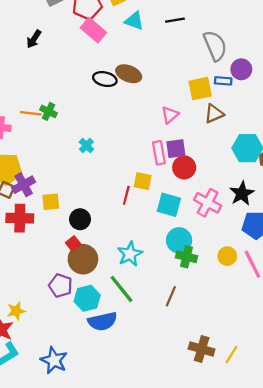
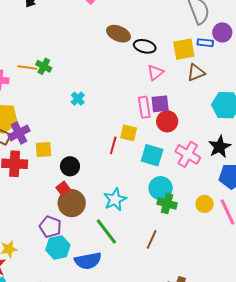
black ellipse: (105, 79) -> (145, 46), moved
cyan hexagon: (87, 298) -> (58, 247), moved

